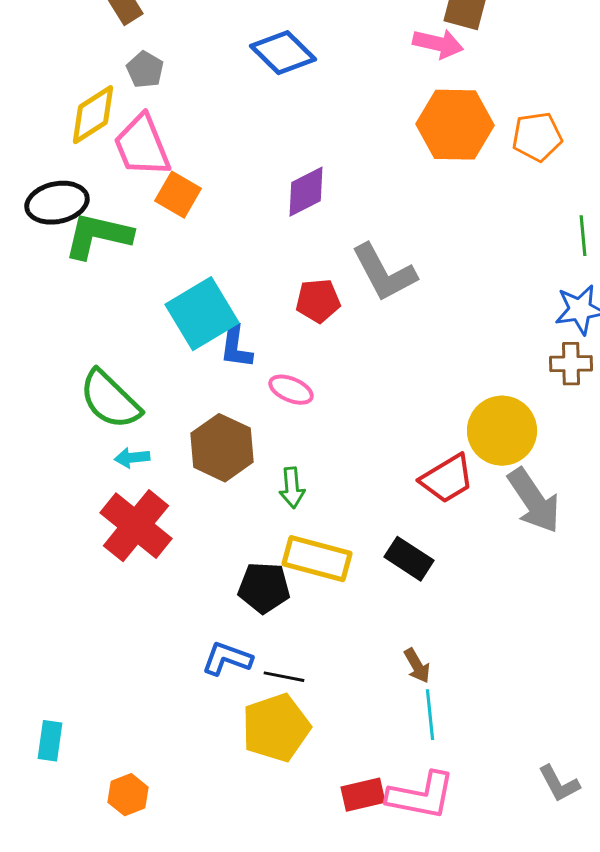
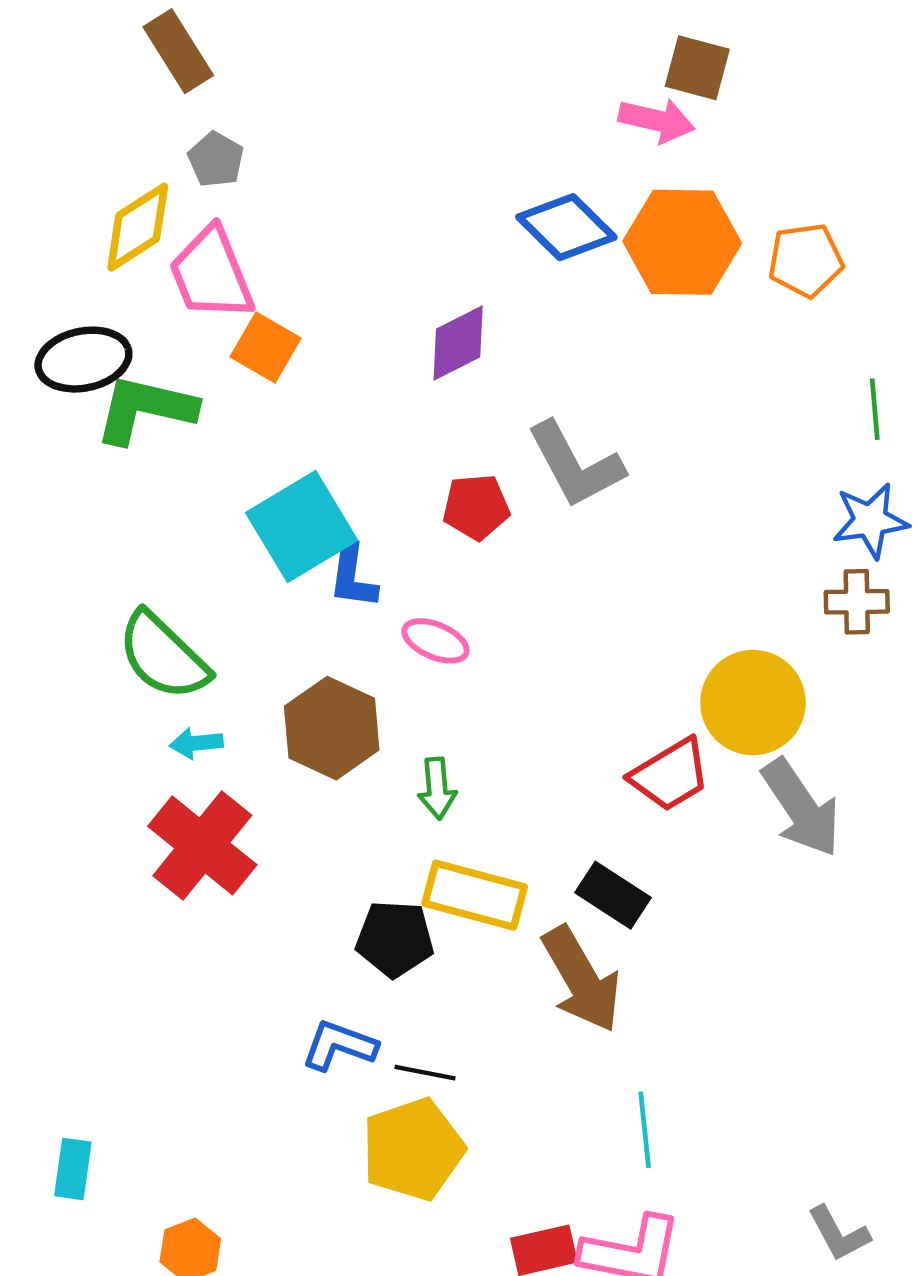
blue diamond: (283, 53) -> (566, 227), moved
brown arrow: (417, 666) -> (581, 979), moved, size x2.0

